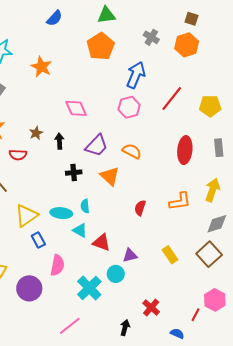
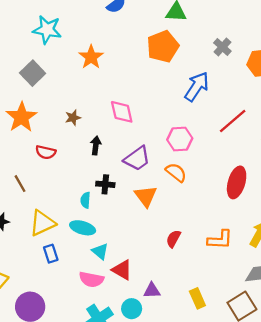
pink hexagon: (129, 107) -> (180, 139), moved
brown star: (36, 133) -> (73, 118), moved
cyan semicircle: (85, 206) -> (85, 200), moved
pink semicircle: (57, 265) -> (91, 279), moved, turned 80

